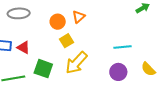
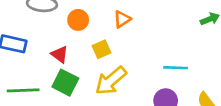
orange circle: (58, 22) -> (78, 20), moved
red triangle: (23, 47) -> (60, 54), moved

